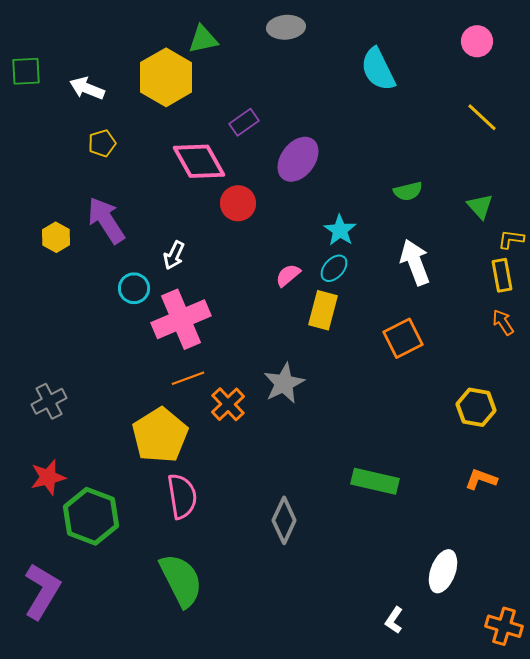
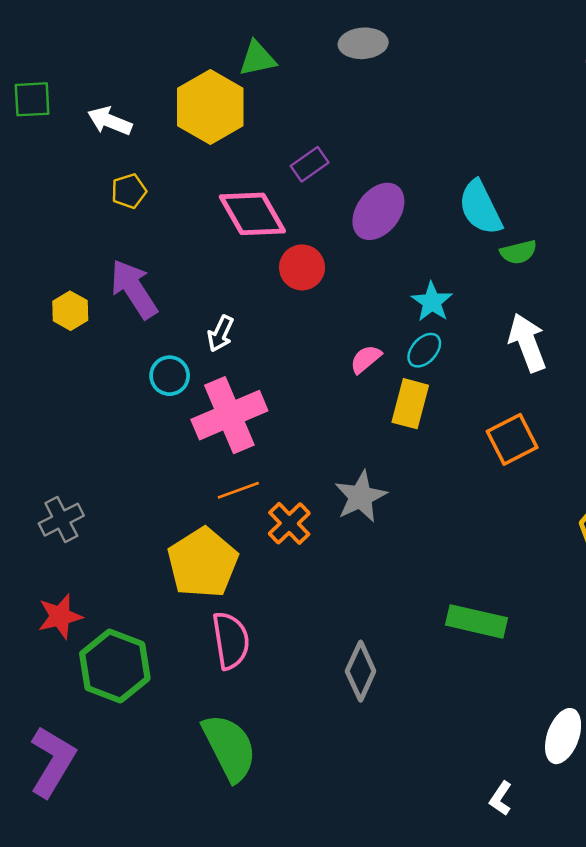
cyan semicircle: (378, 69) -> (480, 208), moved

